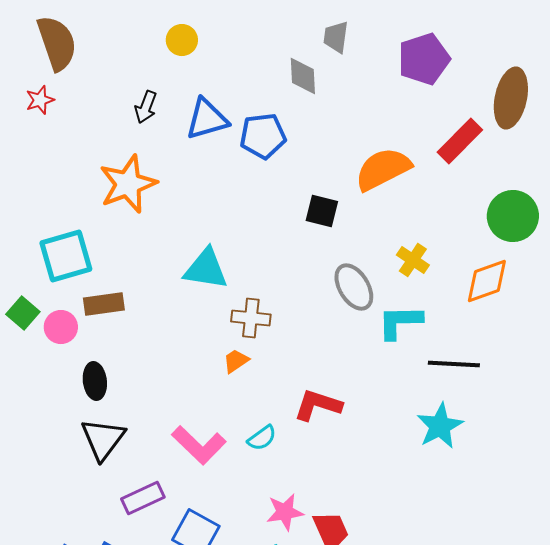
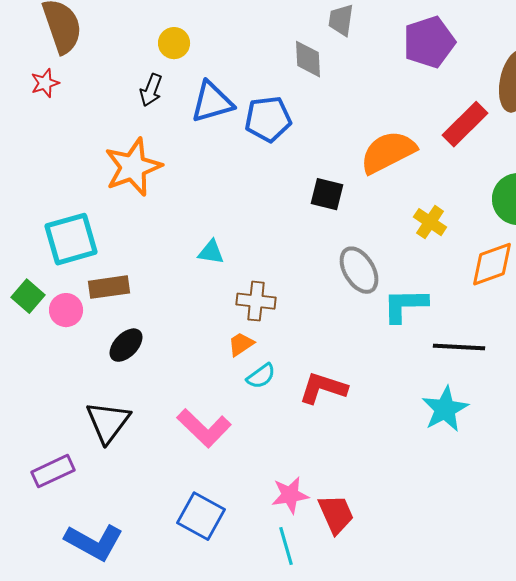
yellow circle: (182, 40) -> (174, 43), moved
yellow cross: (413, 260) -> (430, 222), moved
cyan triangle: (206, 269) -> (211, 252), size x0.6
black ellipse: (95, 381) -> (126, 345), moved, turned 51
cyan semicircle: (262, 438) -> (261, 376), moved
purple rectangle: (143, 498) -> (53, 471), moved

